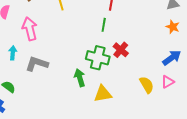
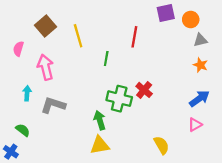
green line: (104, 25) -> (106, 59), moved
yellow semicircle: (147, 85) -> (161, 145), moved
yellow triangle: (103, 94) -> (100, 145), moved

